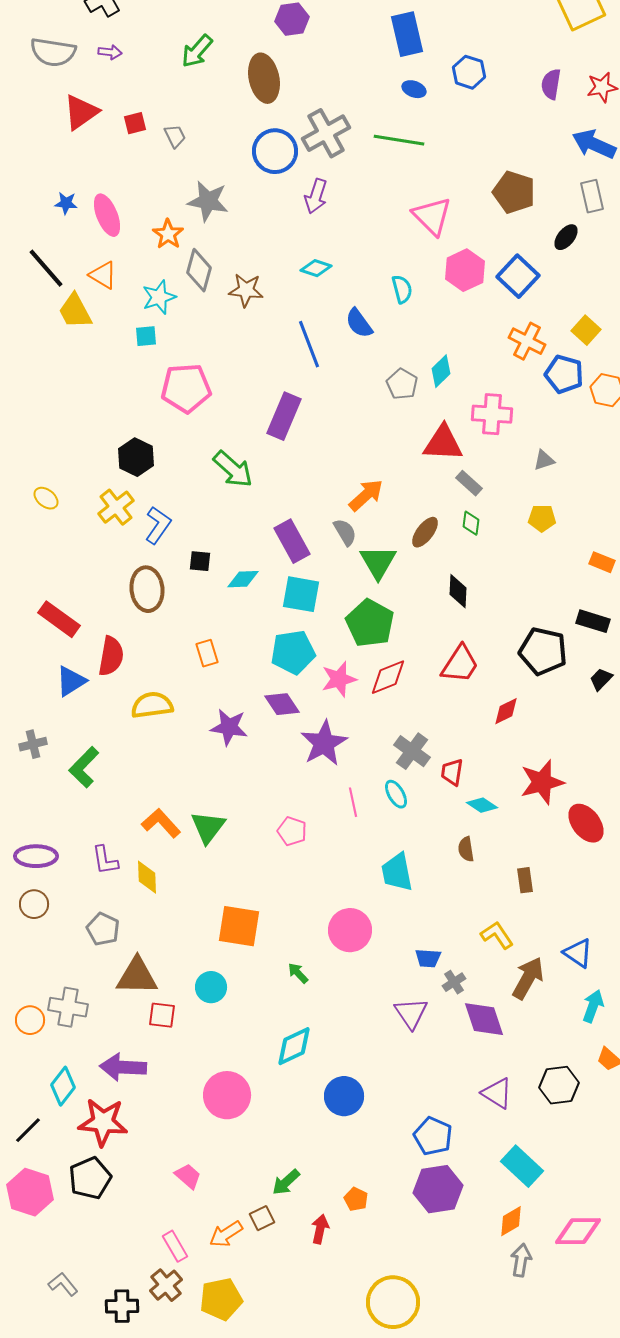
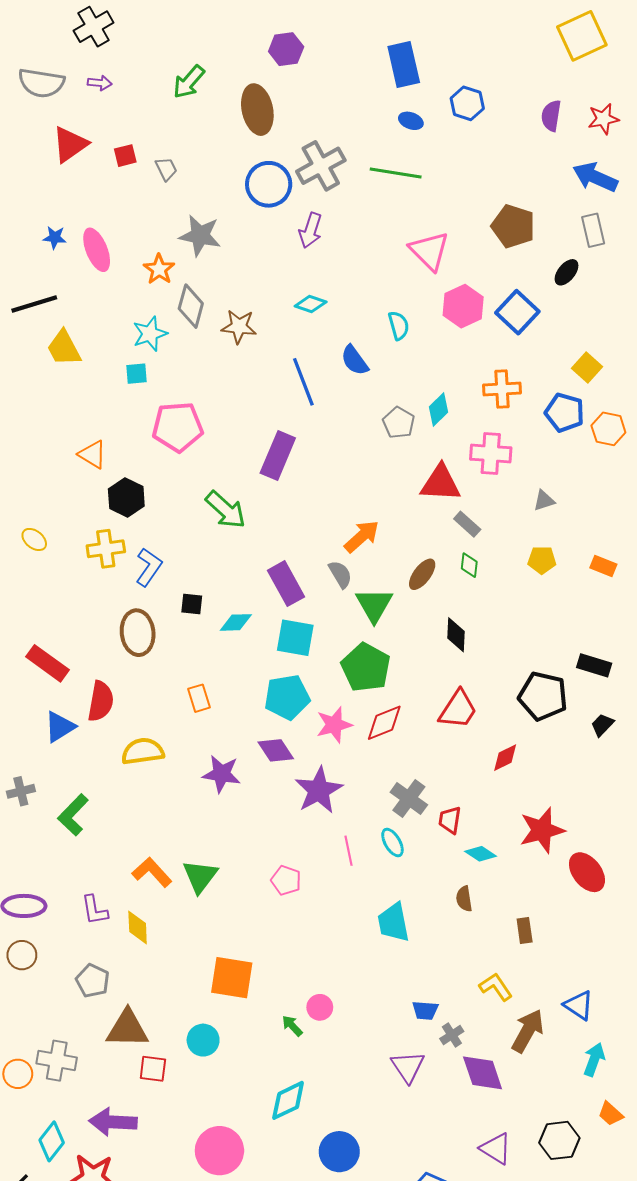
black line: (46, 268) -> (34, 304), turned -66
orange triangle: (103, 275) -> (93, 455), moved
orange cross: (527, 341) -> (502, 389), moved, turned -30
yellow cross: (116, 507) -> (106, 549), turned 30
orange rectangle: (602, 562) -> (603, 566), moved
pink circle: (350, 930) -> (320, 1007), moved, size x0.6

